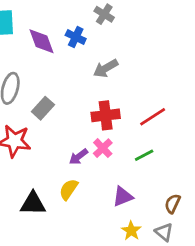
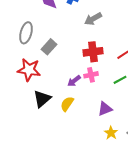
pink cross: (103, 148) -> (91, 75), turned 32
black triangle: (33, 204) -> (42, 99), moved, turned -42

